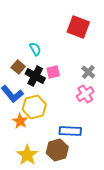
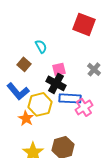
black cross: (35, 76) -> (56, 83), moved
pink cross: (85, 94) -> (84, 107), moved
blue rectangle: (70, 131) -> (70, 98), moved

